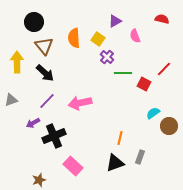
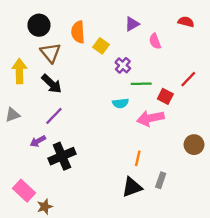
orange semicircle: (74, 38) -> (78, 32), moved
yellow square: (98, 39) -> (101, 46), moved
pink arrow: (80, 103) -> (150, 118), moved
cyan semicircle: (153, 113) -> (121, 103), moved, turned -152
pink rectangle: (73, 166) -> (24, 191), moved

